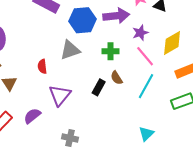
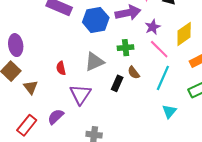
gray triangle: (70, 50) -> (94, 62), moved
cyan triangle: (146, 134) -> (169, 111), moved

